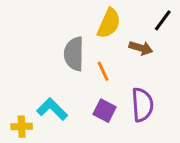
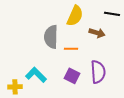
black line: (163, 20) -> (112, 14), turned 63
orange line: (103, 71) -> (71, 49), turned -64

